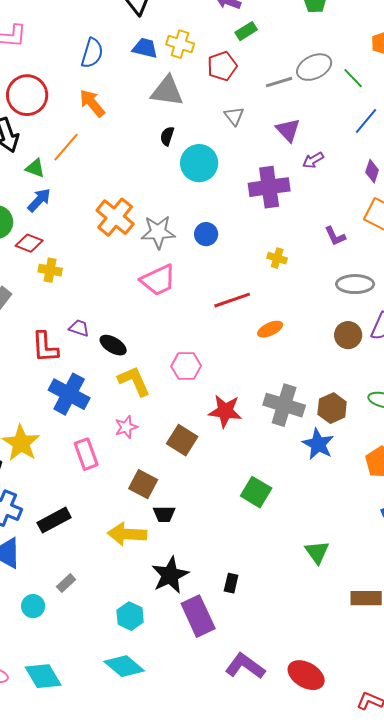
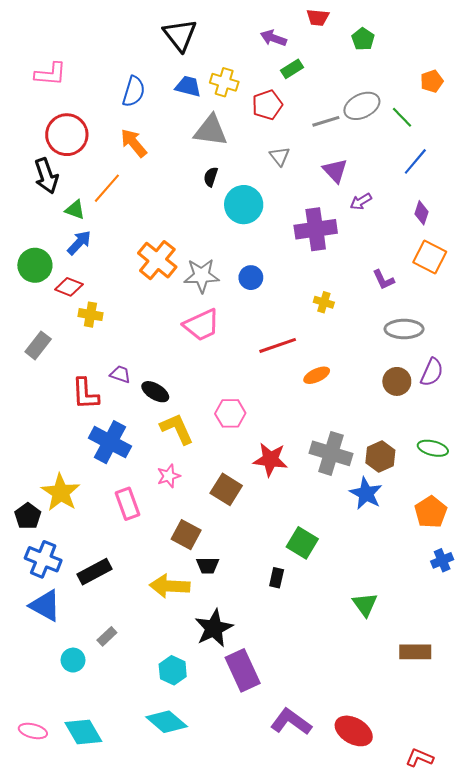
black rectangle: (231, 583) -> (277, 578), moved

